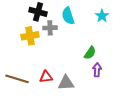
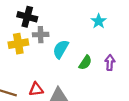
cyan semicircle: (68, 16) -> (61, 49), moved, turned 48
purple arrow: (97, 70) -> (110, 63), moved

